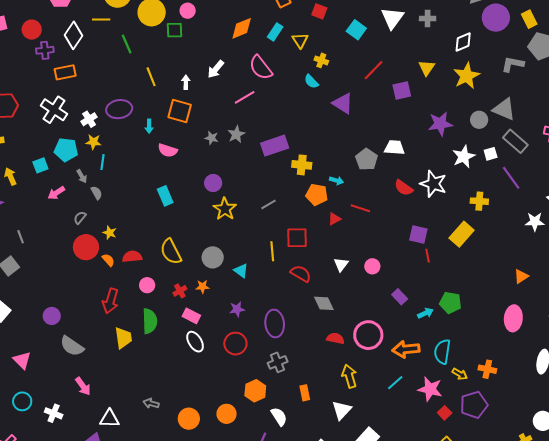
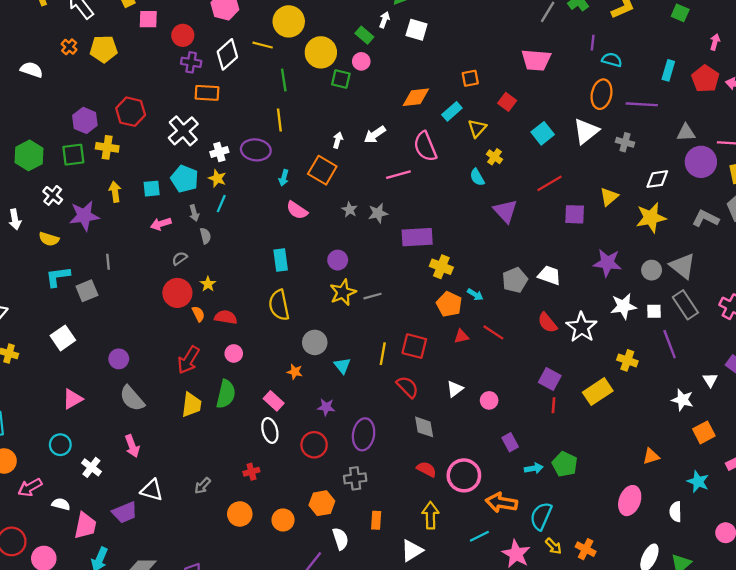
yellow line: (151, 77) -> (279, 120), moved
gray line: (269, 204) -> (372, 296), moved
yellow semicircle: (171, 252) -> (279, 305), moved
red cross: (180, 291) -> (251, 472), moved
pink triangle: (22, 360) -> (73, 399), turned 30
gray arrow: (151, 403) -> (203, 486), turned -77

